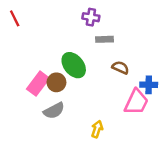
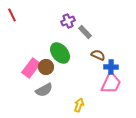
purple cross: (91, 17) -> (68, 21), moved, turned -32
gray rectangle: (104, 39) -> (85, 32), turned 48
blue cross: (149, 85) -> (111, 67), moved

